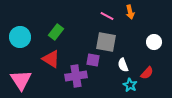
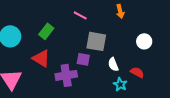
pink line: (107, 16) -> (80, 15), moved
red semicircle: (147, 73) -> (137, 72), turned -104

